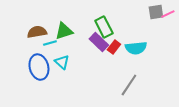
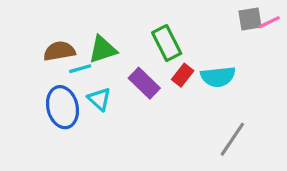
purple rectangle: (99, 42) -> (144, 83), moved
gray line: (129, 85) -> (232, 139), moved

